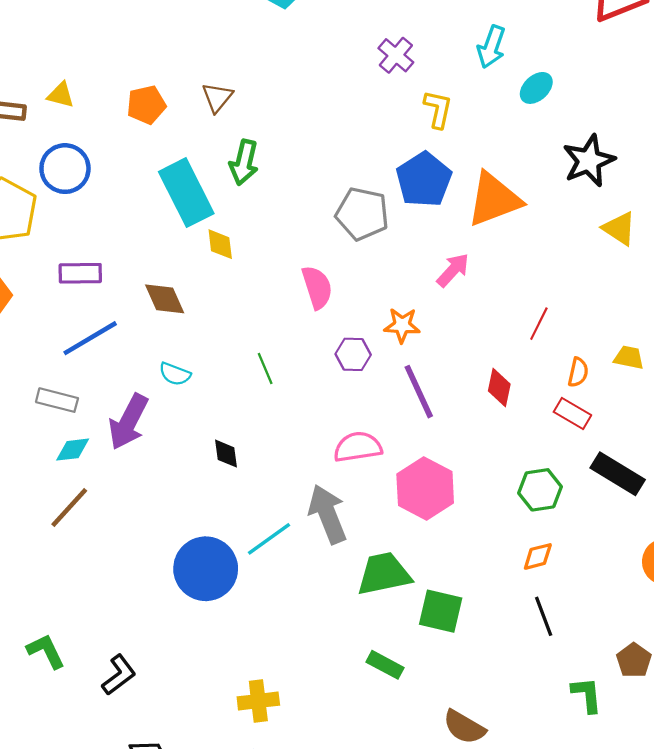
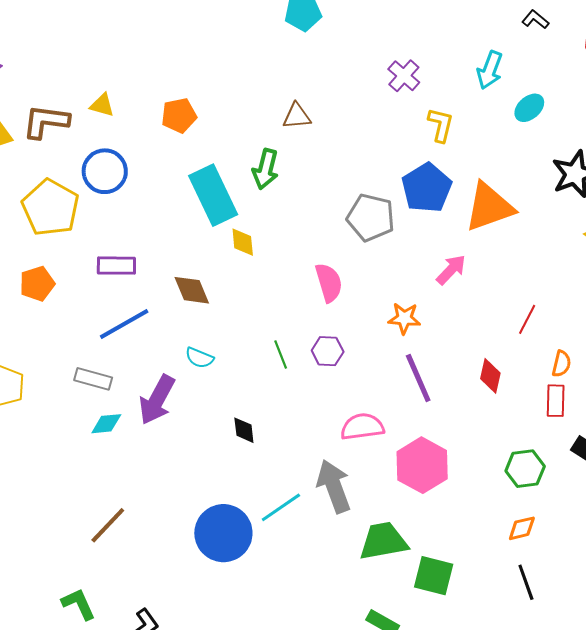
brown triangle: (217, 97) -> (297, 116), moved, turned 44
purple hexagon: (353, 354) -> (328, 351), moved
red rectangle: (572, 414) -> (556, 401), turned 60
brown line: (69, 507) -> (108, 525), moved

